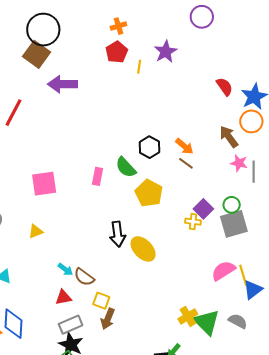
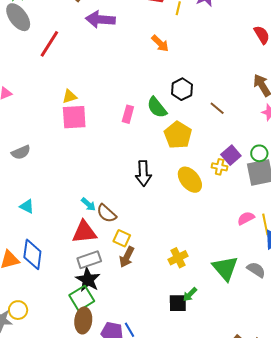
orange arrow: (184, 146) -> (160, 43), moved
yellow triangle: (36, 231) -> (70, 96), moved
yellow ellipse: (143, 249) -> (190, 180), moved
pink semicircle: (223, 271) -> (246, 218), size x0.7
red triangle: (63, 297) -> (84, 232), size x1.5
yellow cross: (188, 316) -> (178, 258), moved

